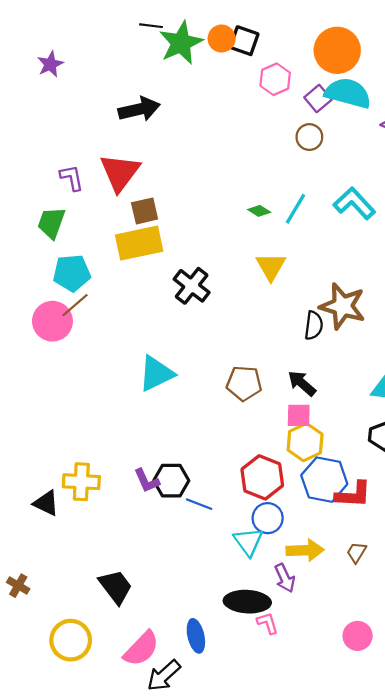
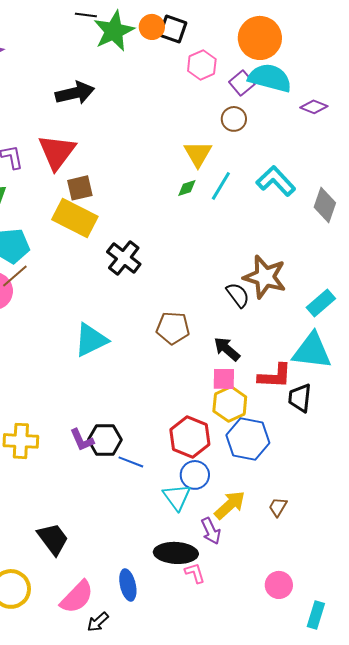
green diamond: (259, 211) -> (187, 188), turned -50
yellow rectangle: (139, 243) -> (75, 218), turned 39
yellow triangle: (271, 267) -> (198, 154), moved
black semicircle: (314, 325) -> (238, 295), turned -44
brown pentagon: (244, 383) -> (173, 328), moved
red L-shape: (353, 495) -> (275, 376), moved
yellow arrow: (305, 550) -> (230, 505), turned -40
black arrow: (164, 675) -> (98, 622), size x0.7

